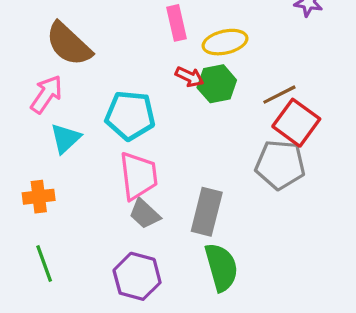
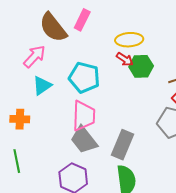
pink rectangle: (177, 23) -> (82, 20), moved, turned 30
yellow ellipse: (225, 42) -> (129, 40), moved
gray trapezoid: (145, 214) -> (84, 140), size x1.4

